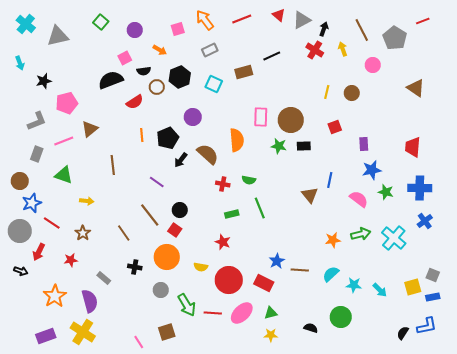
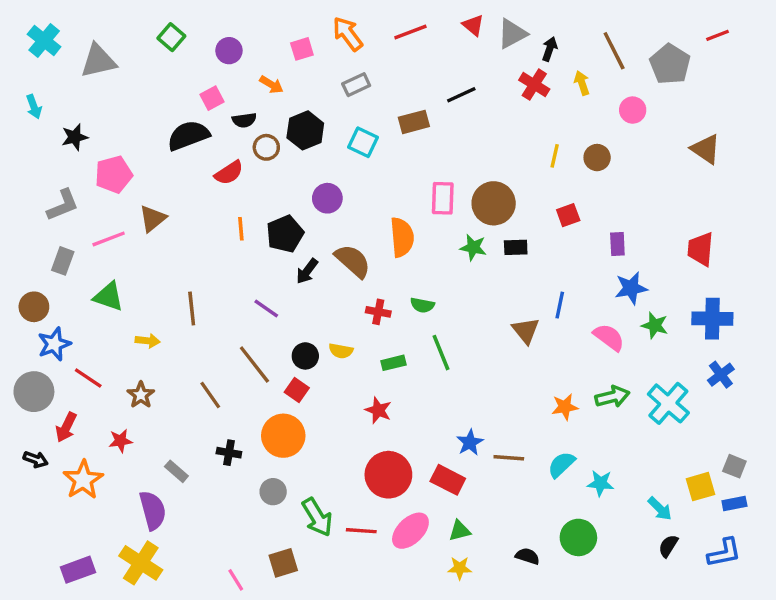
brown line: (113, 165) -> (192, 308), moved
yellow semicircle: (201, 267) -> (341, 351), moved
cyan arrow: (380, 290) -> (660, 509), moved
orange star: (55, 296) -> (83, 480), moved
black semicircle: (403, 333) -> (668, 546), moved

